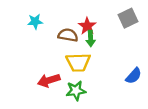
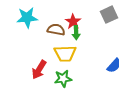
cyan star: (35, 22) -> (27, 18), size x1.5
red arrow: (49, 80) -> (39, 70), turned -42

